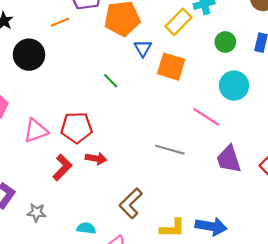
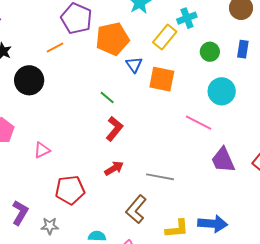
red pentagon: (77, 128) -> (70, 190), moved
pink triangle: (36, 131) -> (42, 150), size x0.7
gray line: (170, 150) -> (160, 177), moved
red arrow: (96, 158) -> (114, 168), moved, turned -36
red L-shape: (62, 167) -> (114, 129), moved

